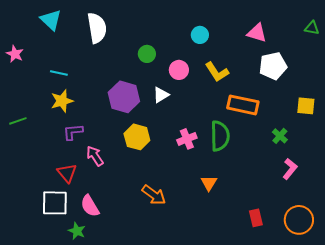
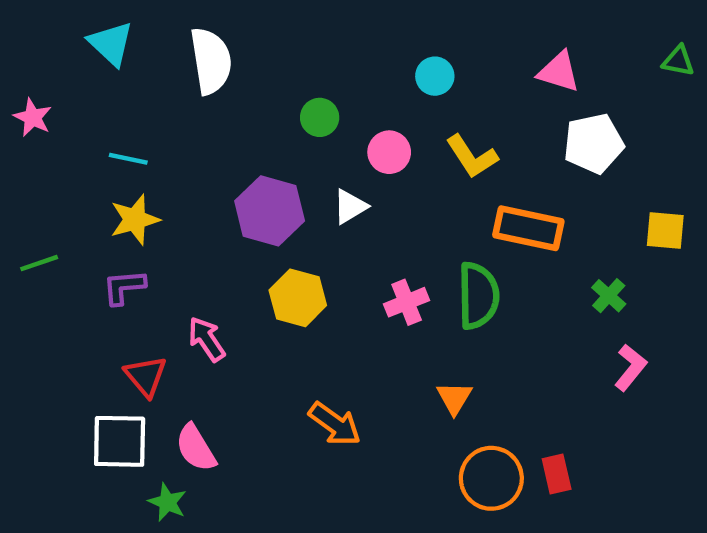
purple L-shape: (73, 132) -> (124, 287), moved
orange circle: (299, 220) -> (491, 478), moved

